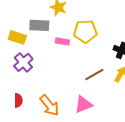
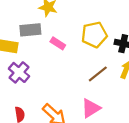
yellow pentagon: (85, 31) -> (94, 35), moved
pink rectangle: (62, 41) -> (58, 43), turned 32

